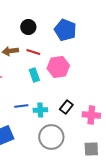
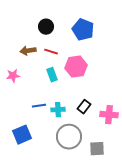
gray square: (91, 149) -> (97, 149), moved

